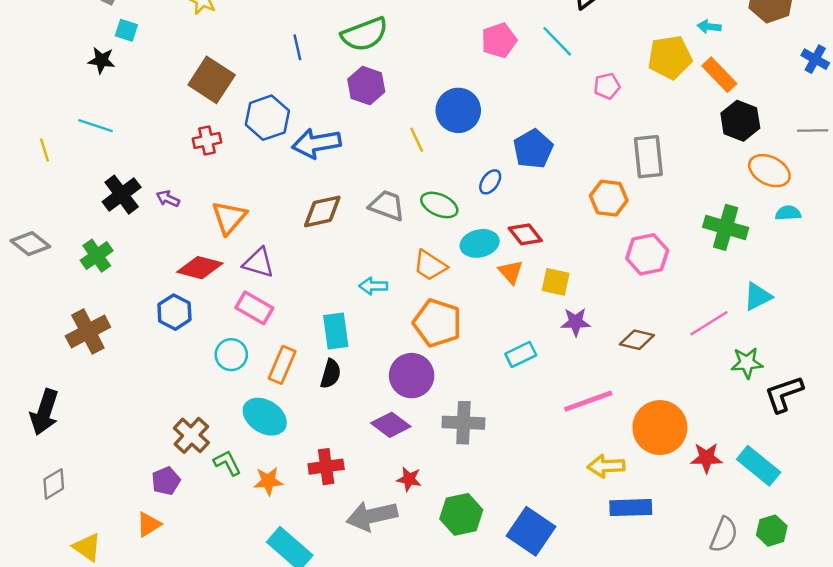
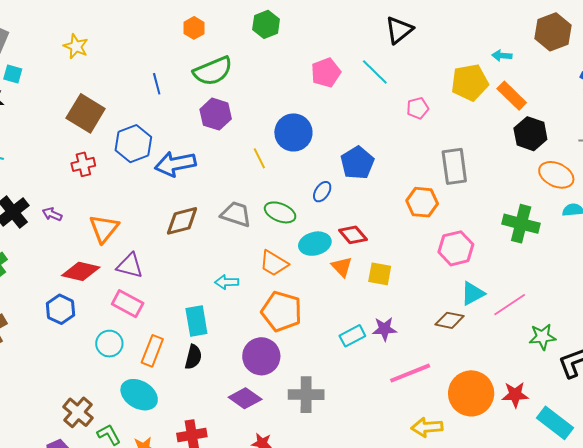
cyan triangle: (758, 296) -> (473, 293), moved
purple star: (576, 322) -> (384, 329), moved
red star: (706, 458) -> (515, 395), moved

